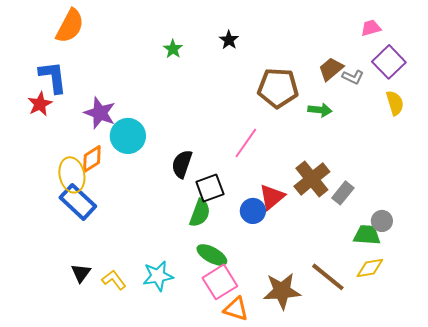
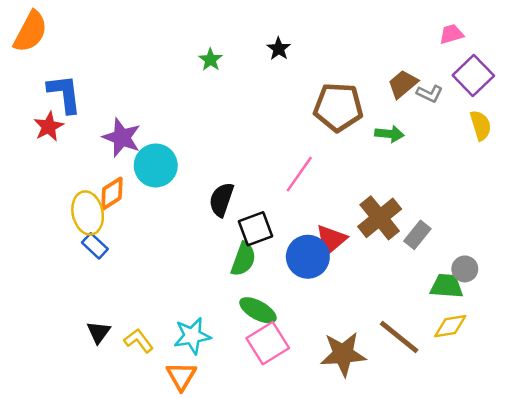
orange semicircle: (70, 26) -> (30, 32), moved
blue rectangle: (78, 202) -> (95, 246), size x0.6
blue circle: (253, 211) -> (308, 257), size x1.4
orange triangle: (236, 309) -> (181, 376), moved, turned 44

